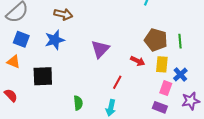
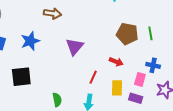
brown arrow: (63, 14) -> (52, 13), moved
red arrow: (138, 61) -> (116, 62), moved
yellow rectangle: (162, 64) -> (117, 88), moved
blue cross: (180, 74) -> (153, 65), turned -32

